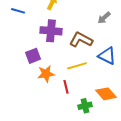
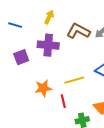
brown L-shape: (81, 40) -> (78, 31), moved
purple square: (33, 56) -> (21, 57), moved

